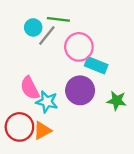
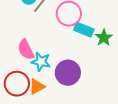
purple circle: (80, 90) -> (68, 73), moved
green star: (117, 101) -> (104, 38), moved, turned 30

